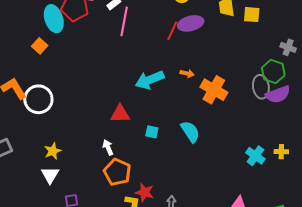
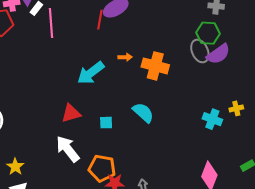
white arrow: (108, 147) -> (68, 149), size x1.8
orange pentagon: (117, 172) -> (102, 168), moved

